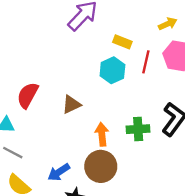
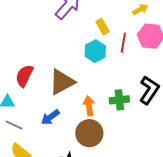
yellow rectangle: (122, 42) -> (102, 27), turned 42
brown triangle: (71, 105) -> (62, 82), size x1.6
blue arrow: (59, 172) -> (50, 117), moved

